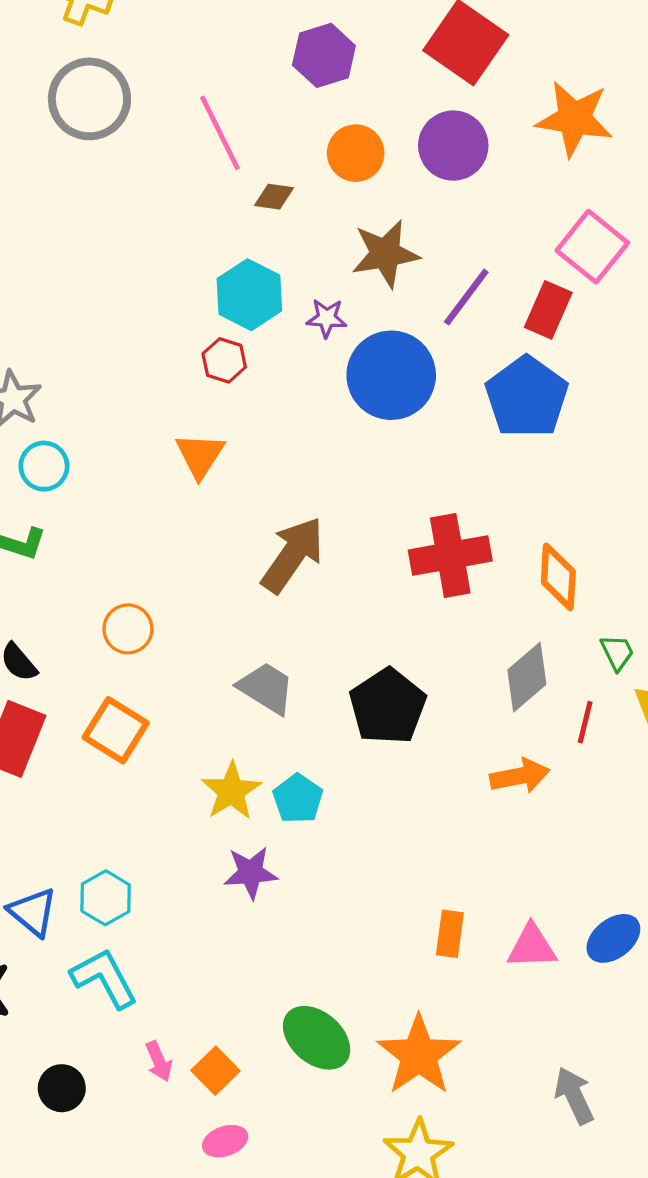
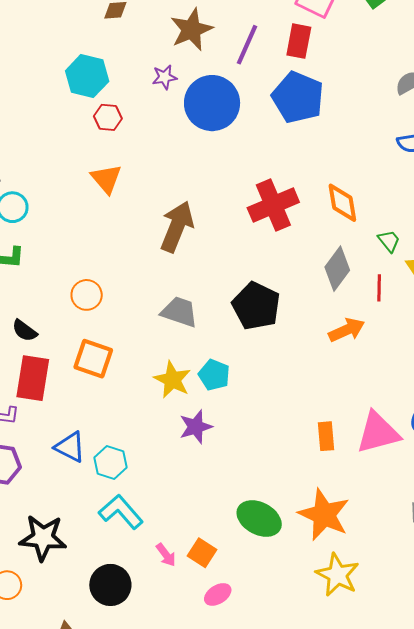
cyan hexagon: (249, 295) -> (87, 76), moved
blue triangle: (33, 912) -> (70, 447), moved
pink triangle: (532, 947) -> (378, 433), size x1.4
black circle: (62, 1088) -> (110, 585), size x1.4

